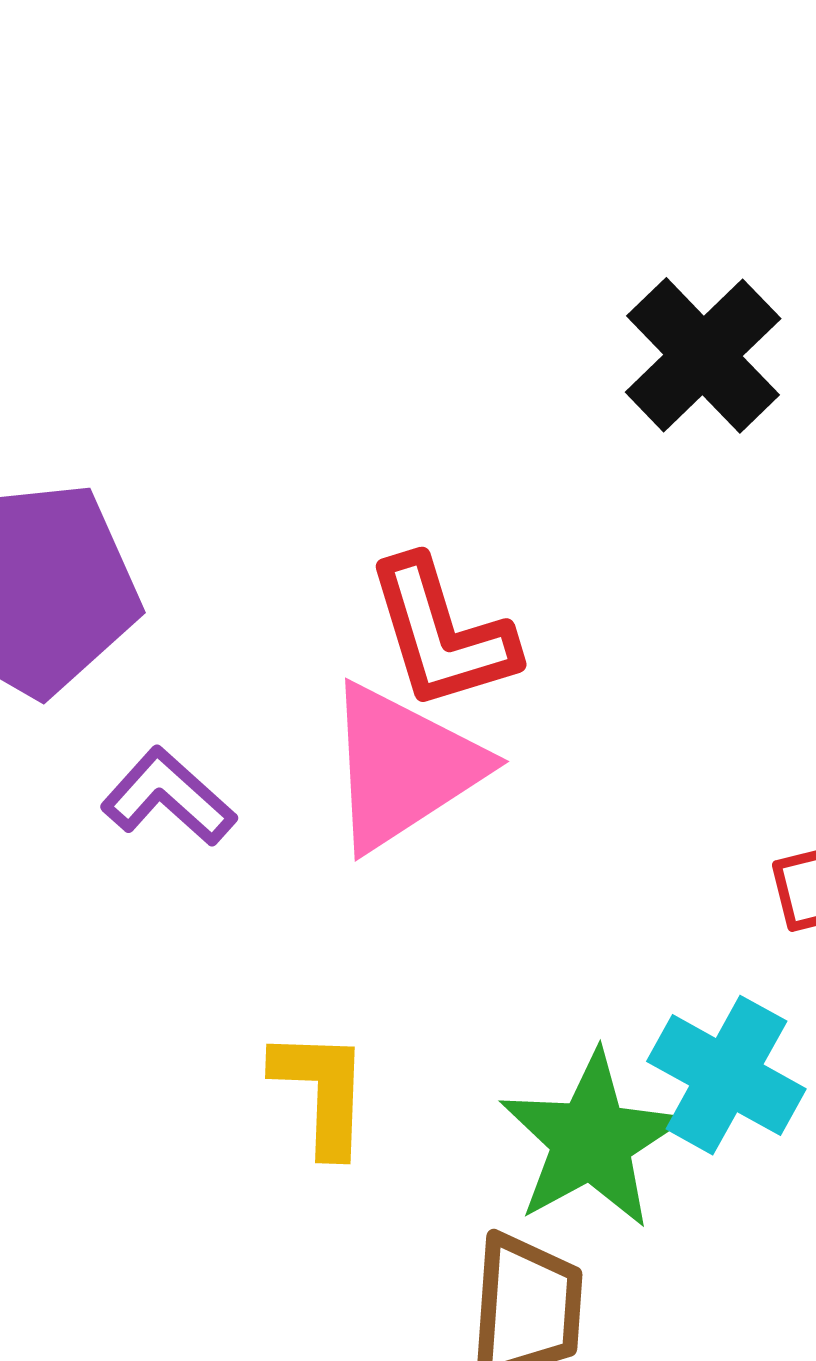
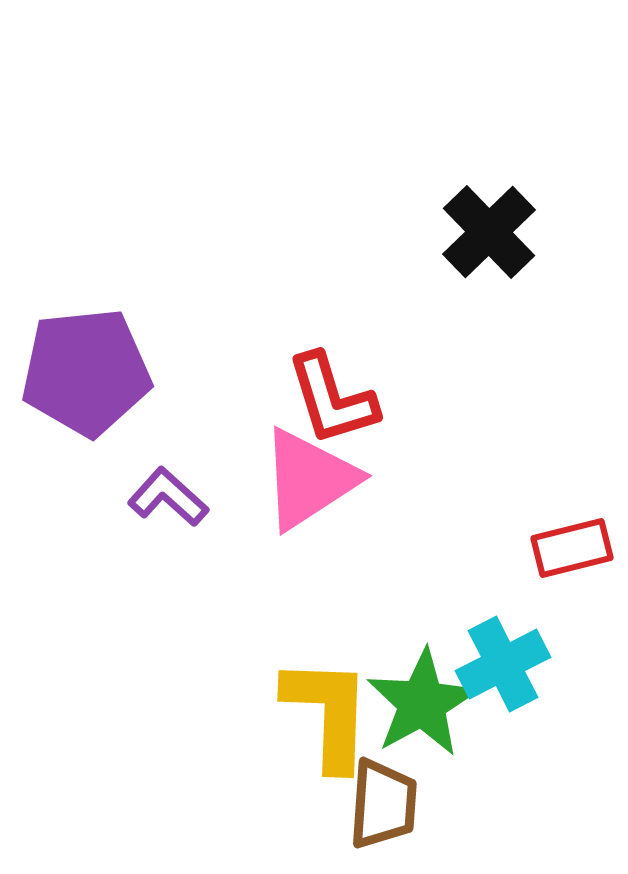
cyan cross: (726, 1075) -> (503, 664), turned 34
yellow L-shape: (322, 1092) -> (328, 713), moved, size x1.5

